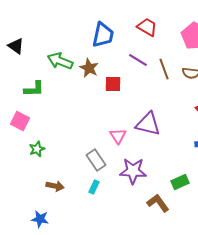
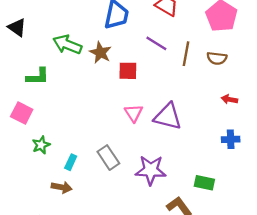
brown line: (164, 69) -> (186, 54), turned 30
pink triangle: (118, 136) -> (134, 113), moved
green rectangle: (180, 182) -> (204, 183), turned 36
cyan rectangle: (94, 187) -> (71, 162), moved

